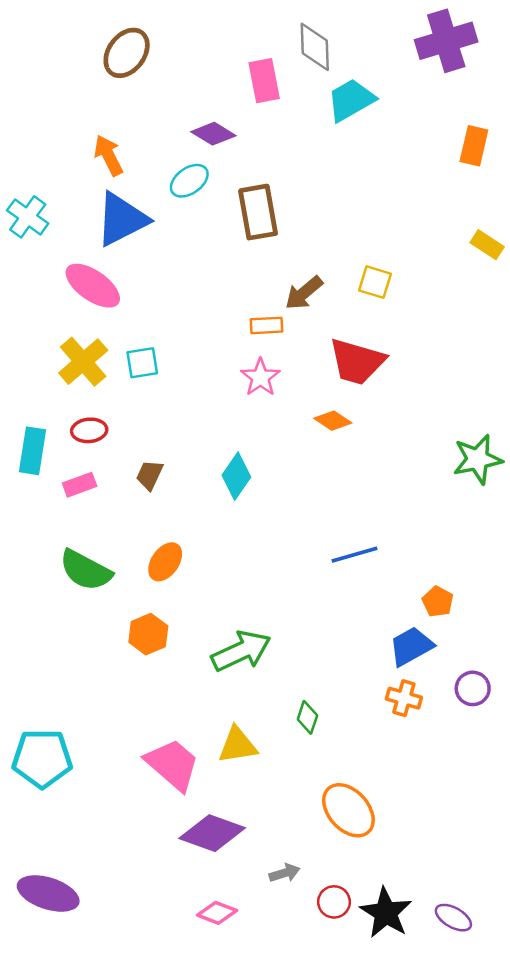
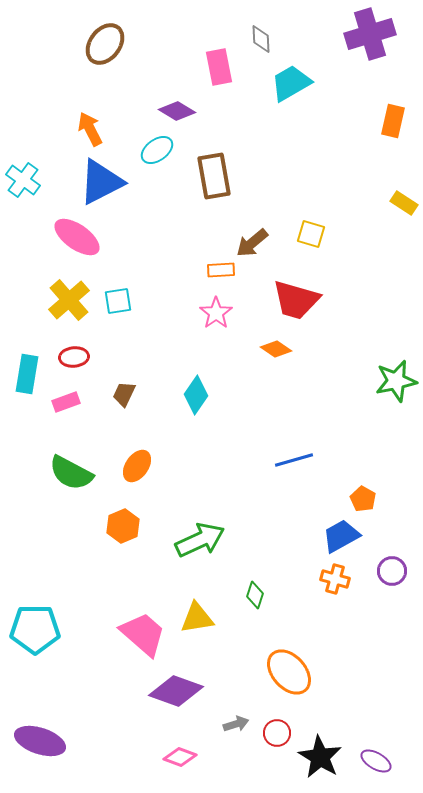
gray diamond: (315, 47) -> (261, 39), size x0.7
red circle: (334, 902) -> (277, 733), moved

